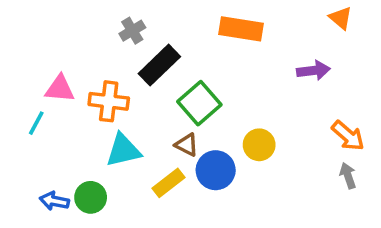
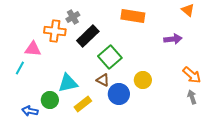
orange cross: (109, 101) -> (55, 31), moved
yellow rectangle: (169, 183) -> (83, 104), moved
green circle: (91, 197) -> (50, 100), moved

